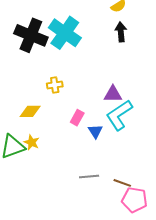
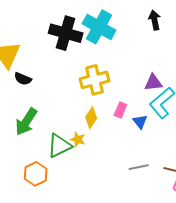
yellow cross: (55, 85) -> (95, 80), size x1.8
yellow diamond: (30, 111) -> (91, 118), moved, turned -50

